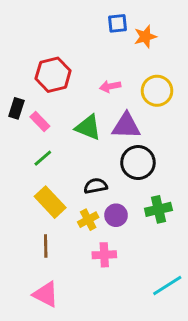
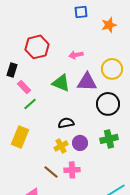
orange star: (145, 37) -> (109, 25), moved
yellow circle: (157, 91) -> (112, 69), moved
pink rectangle: (40, 122) -> (24, 87), moved
black circle: (138, 163) -> (108, 104), moved
yellow rectangle: (50, 202) -> (20, 137), moved, turned 65
brown line: (46, 246) -> (51, 172), moved, turned -49

